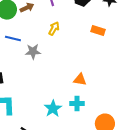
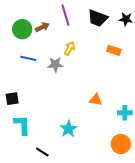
gray star: (33, 52) -> (55, 64), moved
cyan cross: (77, 104) -> (125, 113), moved

